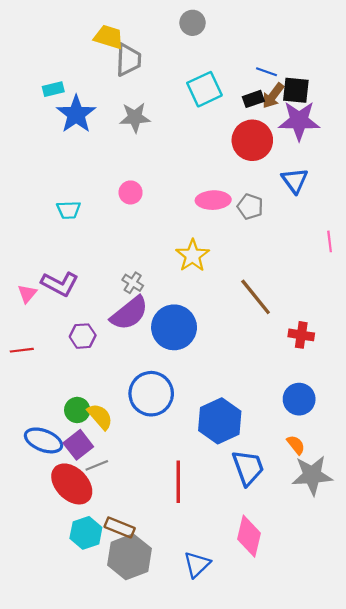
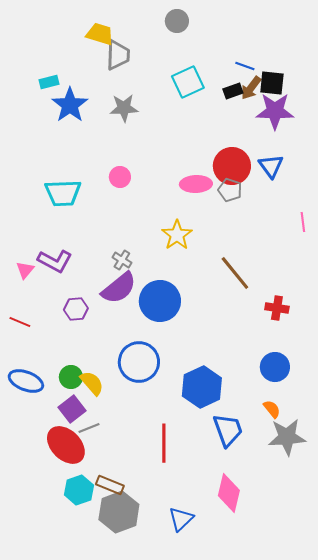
red circle: (252, 140) -> (232, 166), moved
cyan trapezoid: (69, 210) -> (63, 193), size x1.6
red line: (22, 350) -> (20, 322), turned 30
blue ellipse: (43, 440) -> (26, 381), moved

